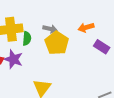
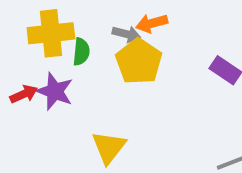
orange arrow: (86, 28) -> (152, 23), moved

